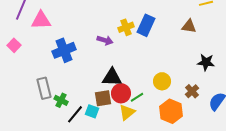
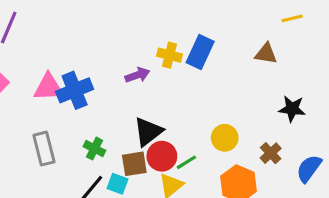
pink triangle: (41, 20) -> (49, 87), moved
yellow cross: (126, 27) -> (170, 55), turned 35
purple arrow: (105, 40) -> (137, 75), turned -35
black triangle: (112, 77) -> (148, 132), turned -40
green cross: (61, 100) -> (94, 149), moved

